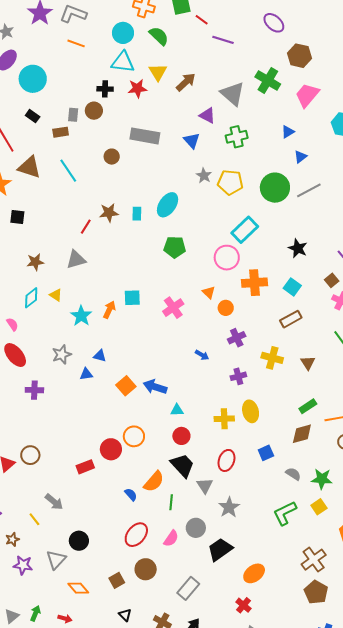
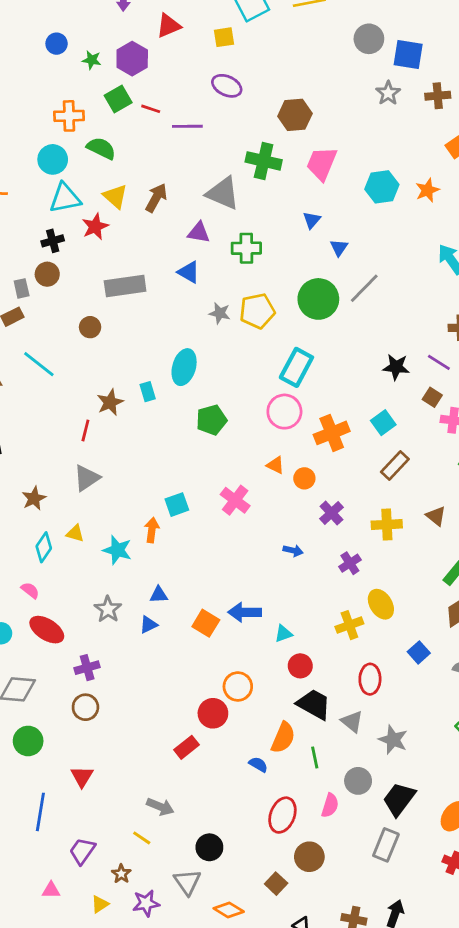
purple ellipse: (274, 23) -> (227, 86), moved
green cross: (237, 137) -> (246, 248), turned 30
black star: (298, 248) -> (396, 367), moved
cyan square: (292, 287) -> (383, 423), turned 36
brown circle: (30, 455) -> (85, 707), moved
gray rectangle: (188, 588) -> (386, 845), moved

